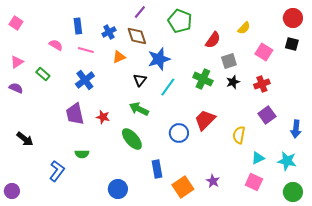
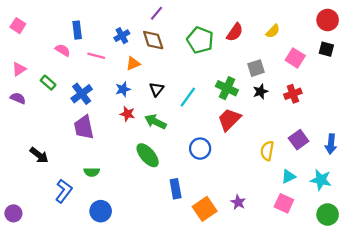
green pentagon: (180, 21) -> (200, 40), moved
blue rectangle: (78, 26) -> (77, 30), moved
red semicircle: (213, 40) -> (235, 32), moved
blue star: (159, 59) -> (123, 89), moved, size x0.6
blue cross: (85, 80) -> (82, 94), moved
purple square: (267, 115) -> (299, 140), moved
red star: (103, 117) -> (127, 114), moved
red trapezoid: (205, 120) -> (229, 119), moved
black arrow: (25, 139) -> (39, 155), moved
blue circle: (118, 189) -> (101, 211), moved

